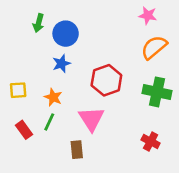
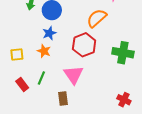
orange semicircle: (154, 47) -> (97, 18), moved
orange star: (53, 97) -> (44, 51), moved
red cross: (151, 141) -> (124, 100), moved

